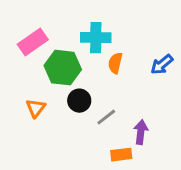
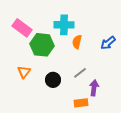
pink rectangle: (33, 42) -> (22, 28), turned 72
black circle: (79, 101) -> (53, 80), moved
gray line: (106, 117) -> (80, 73), moved

